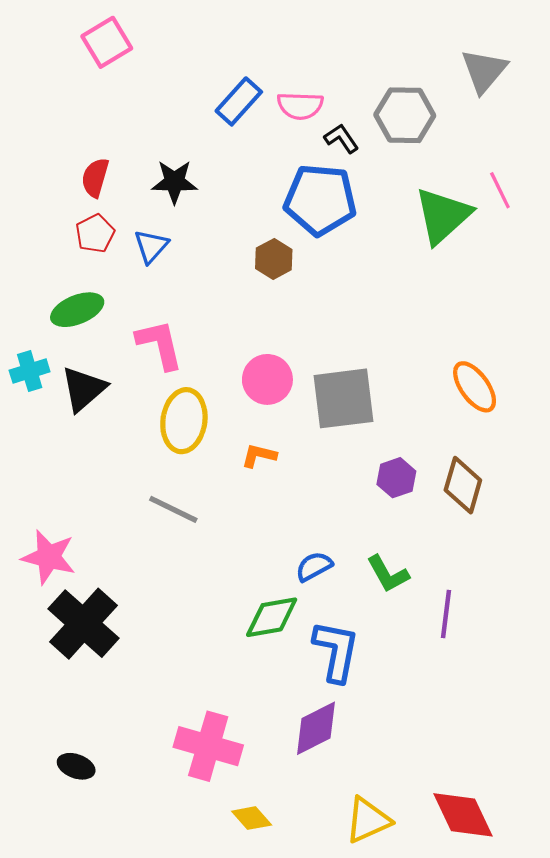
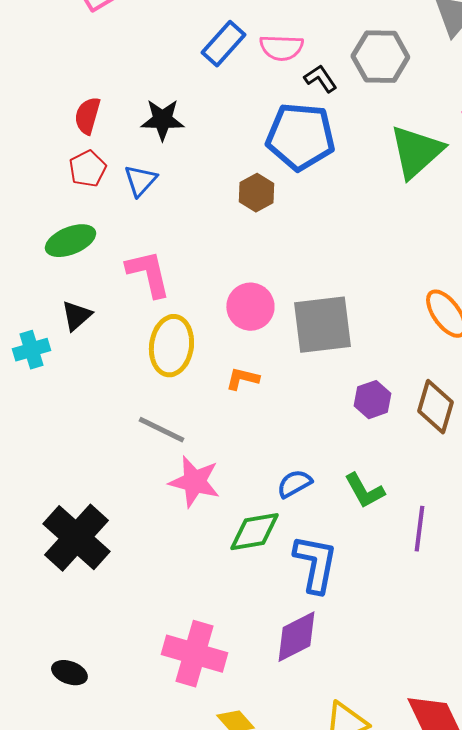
cyan cross: (30, 371) -> (31, 350), moved
black triangle: (84, 389) -> (76, 316), size x0.7
pink star: (49, 557) -> (194, 482), moved

